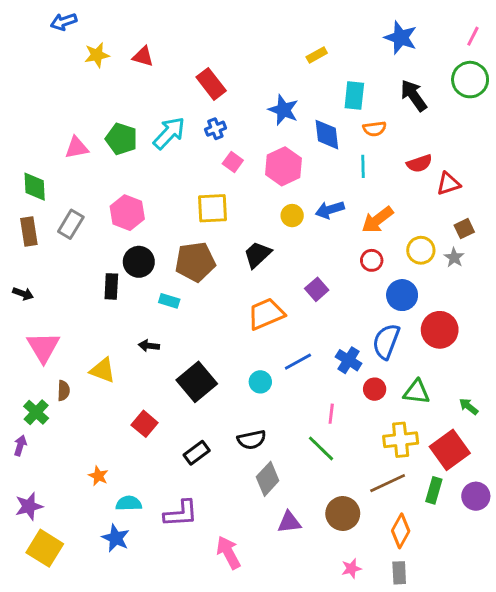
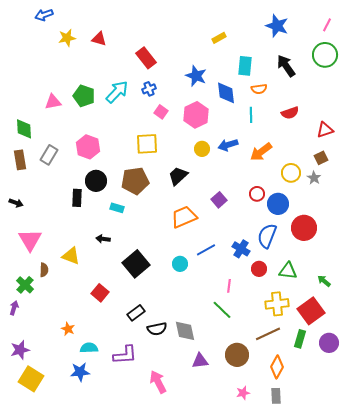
red triangle: (448, 184) -> (325, 130), moved
red circle: (372, 260) -> (257, 194), moved
black semicircle: (252, 440) -> (157, 329), moved
gray diamond: (268, 479) -> (185, 331), turned -55
blue star: (116, 538) -> (80, 372), turned -30

